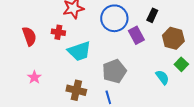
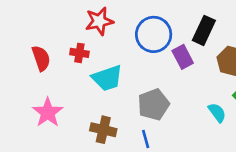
black rectangle: (152, 15) -> (204, 30), size x1.5
pink star: (34, 77) -> (48, 113), size x1.6

